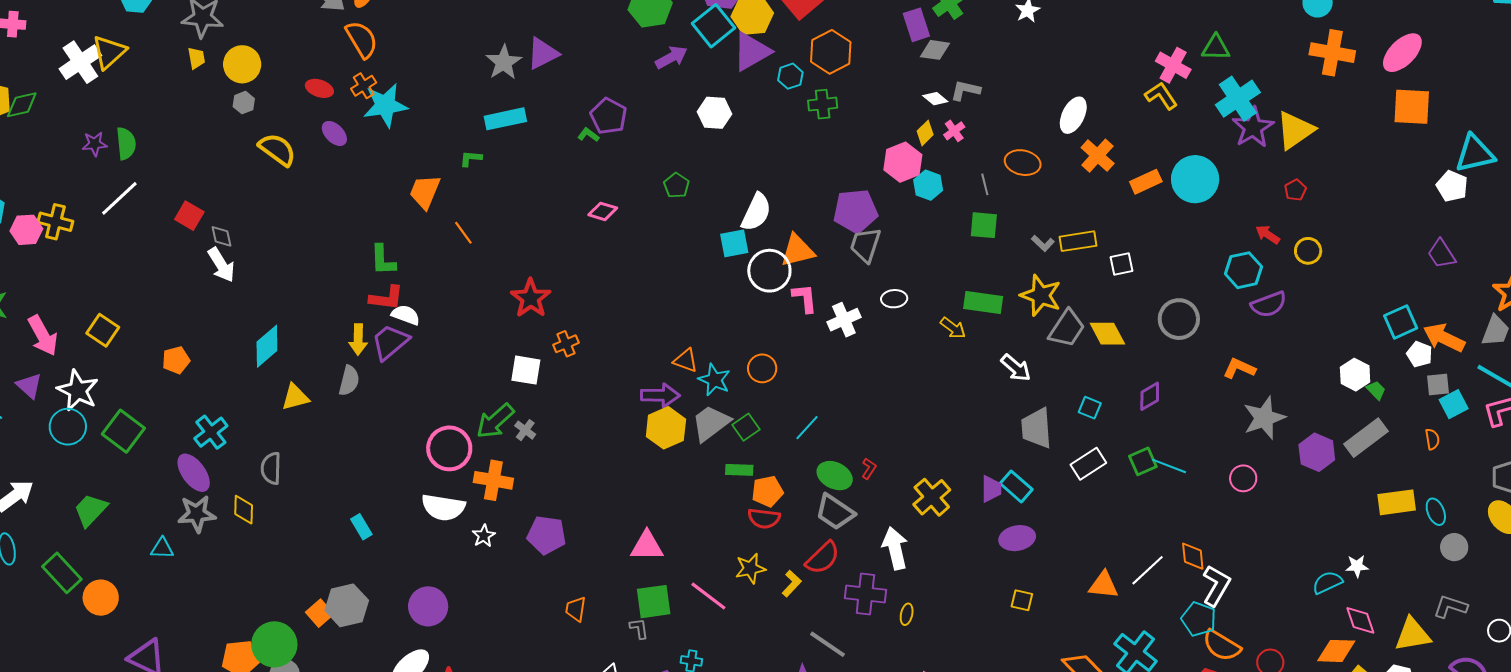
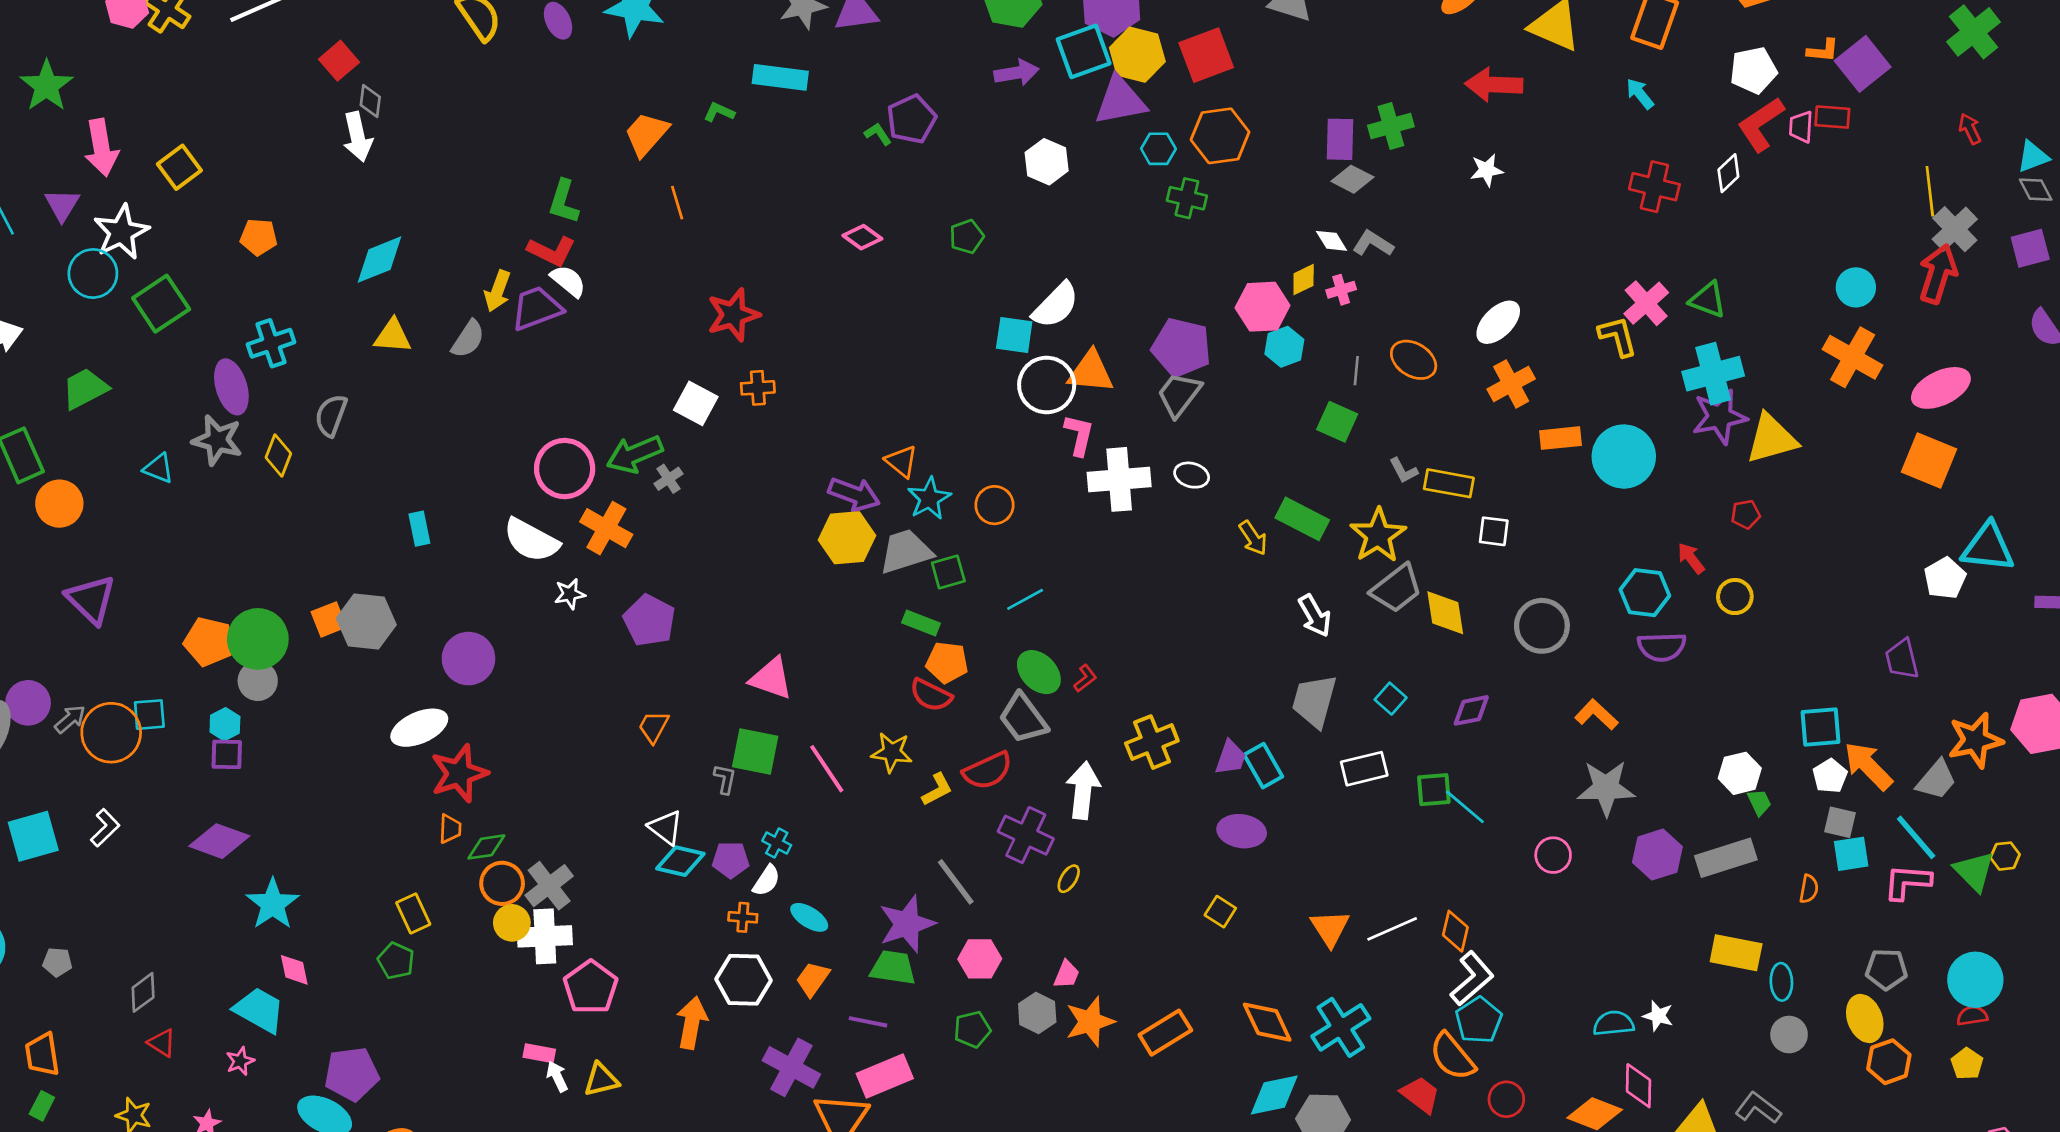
white cross: (844, 320) -> (1119, 479), size x1.4
orange triangle: (1103, 585) -> (1330, 928), turned 32
cyan pentagon: (1199, 619) -> (1479, 1020), moved

